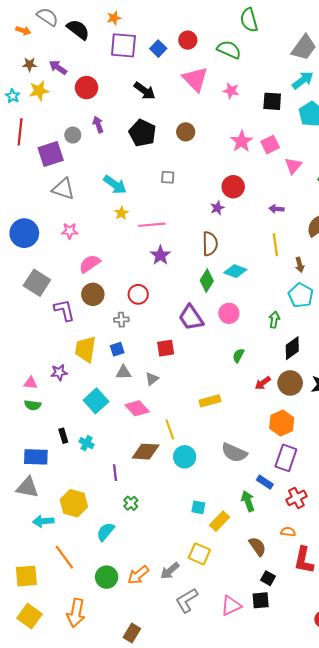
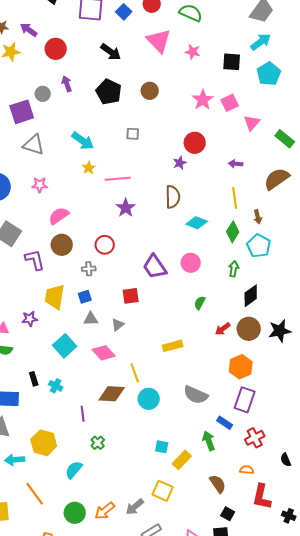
green diamond: (207, 281) -> (233, 232), moved

